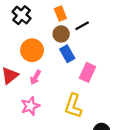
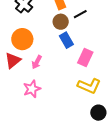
orange circle: (32, 50) -> (22, 39), moved
yellow L-shape: (73, 106) -> (89, 86), moved, turned -85

